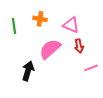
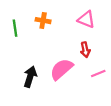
pink triangle: (71, 25) -> (86, 19), moved
pink semicircle: (50, 49) -> (61, 69), moved

